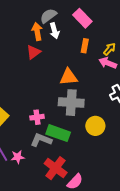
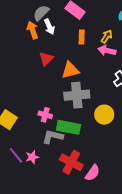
red triangle: (33, 52) -> (46, 59), moved
pink cross: (37, 117) -> (45, 115), turned 32

